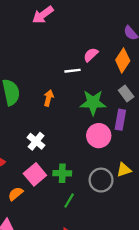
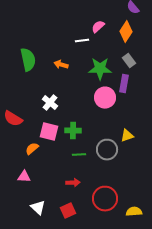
orange arrow: (49, 98) -> (61, 65), turned -88
yellow triangle: (124, 170) -> (127, 136), moved
pink square: (35, 174) -> (49, 132), turned -36
gray circle: (101, 180) -> (107, 150), moved
green line: (69, 201) -> (79, 155), turned 56

